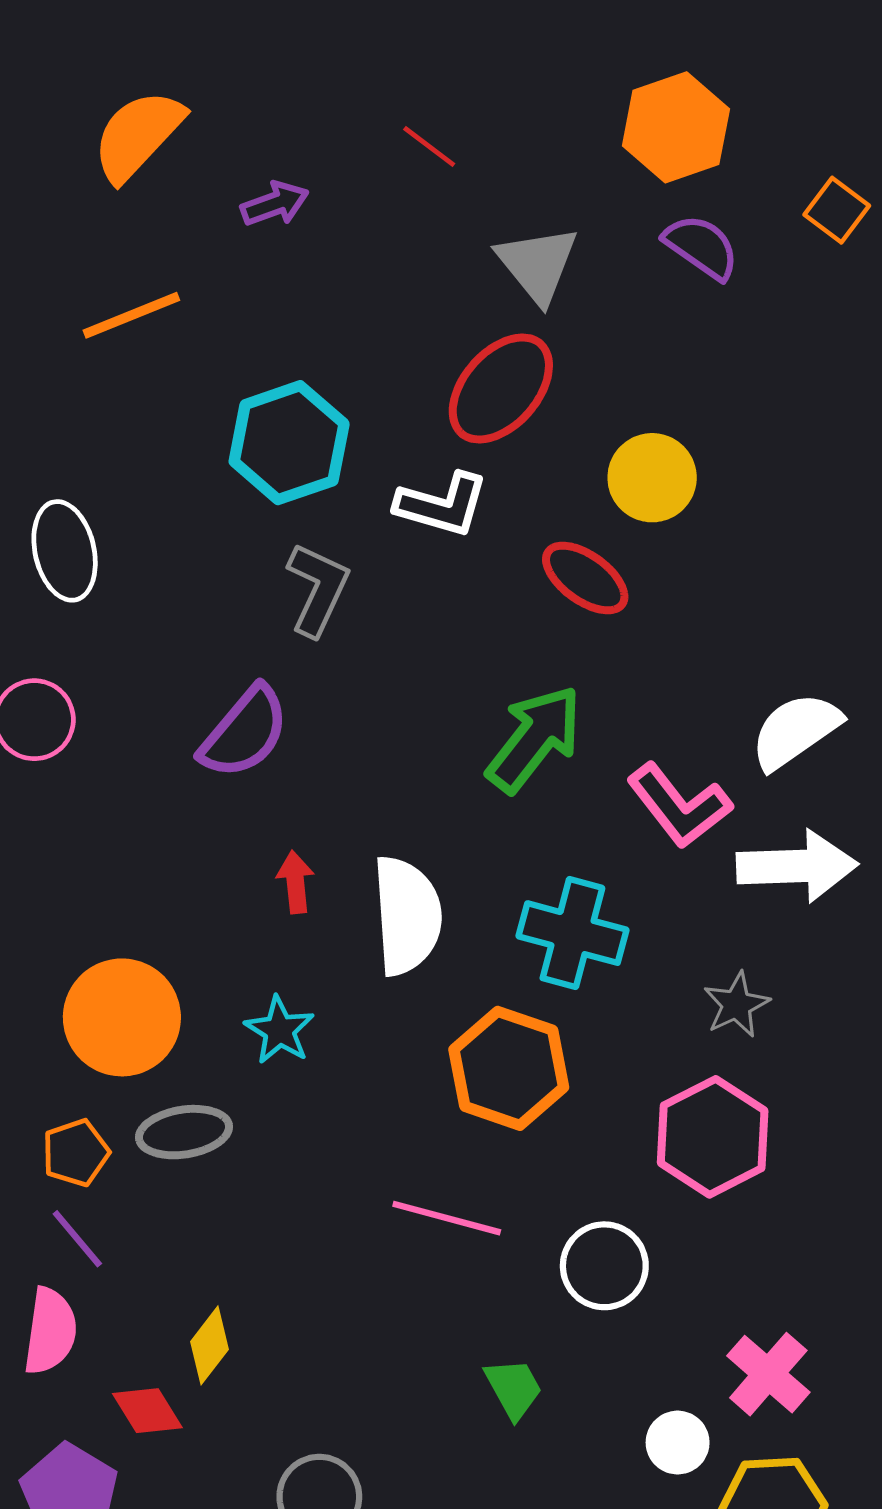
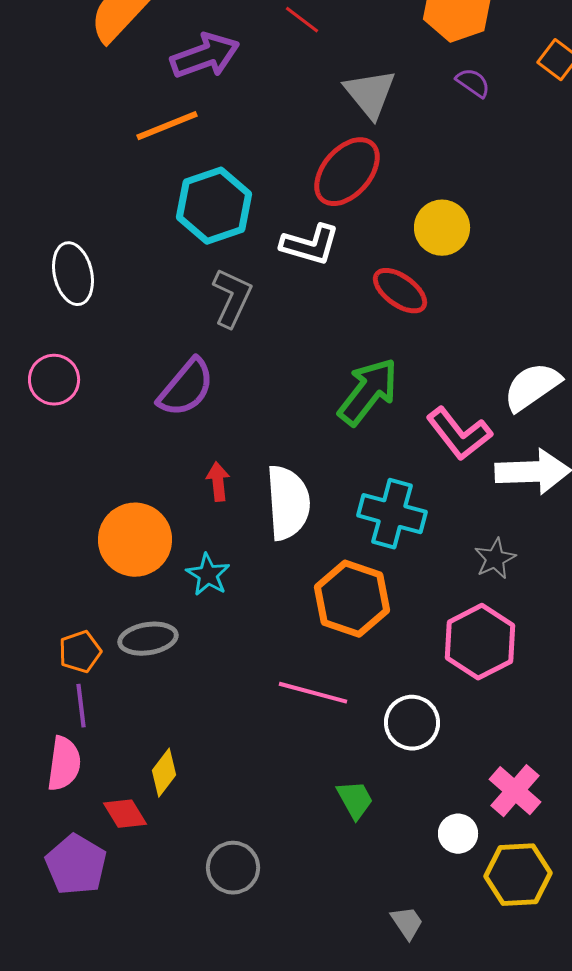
purple arrow: (275, 204) -> (205, 56), size x1.6
purple semicircle: (701, 247) -> (473, 83), size x0.7
orange line: (131, 315) -> (167, 126), moved
orange circle: (122, 1017) -> (135, 540), moved
purple line: (77, 1239) -> (81, 706), turned 33

